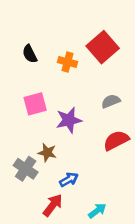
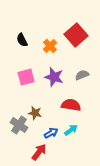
orange cross: (68, 62) -> (50, 46), turned 32
purple star: (69, 120) -> (54, 77), moved, turned 30
red semicircle: (116, 140) -> (71, 105), moved, turned 36
cyan arrow: (97, 211) -> (71, 130), moved

